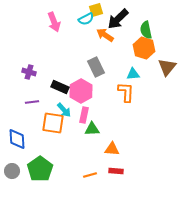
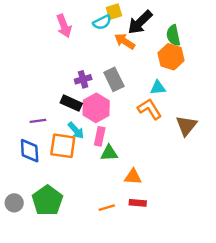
brown triangle: (167, 67) -> (186, 126), moved
purple cross: (29, 72) -> (83, 79), moved, turned -32
orange L-shape: (126, 92) -> (150, 109), turned -35
blue diamond: (17, 139) -> (30, 151), moved

